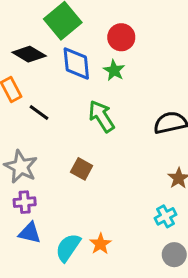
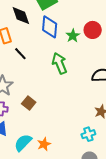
red circle: (121, 37) -> (93, 30), moved
black diamond: (29, 54) -> (21, 16), turned 30
brown square: (82, 169) -> (29, 103), moved

